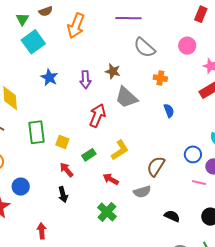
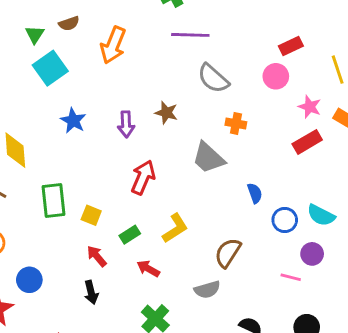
red rectangle: (201, 14) -> (291, 46), moved, turned 42
gray trapezoid: (126, 97) -> (208, 158), moved
blue semicircle: (169, 111) -> (255, 193), moved
blue circle: (193, 154) -> (285, 220), moved
red arrow: (111, 179) -> (148, 269), moved

